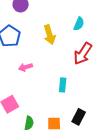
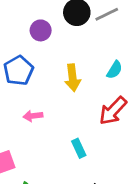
cyan rectangle: (63, 85) -> (79, 148), turned -40

